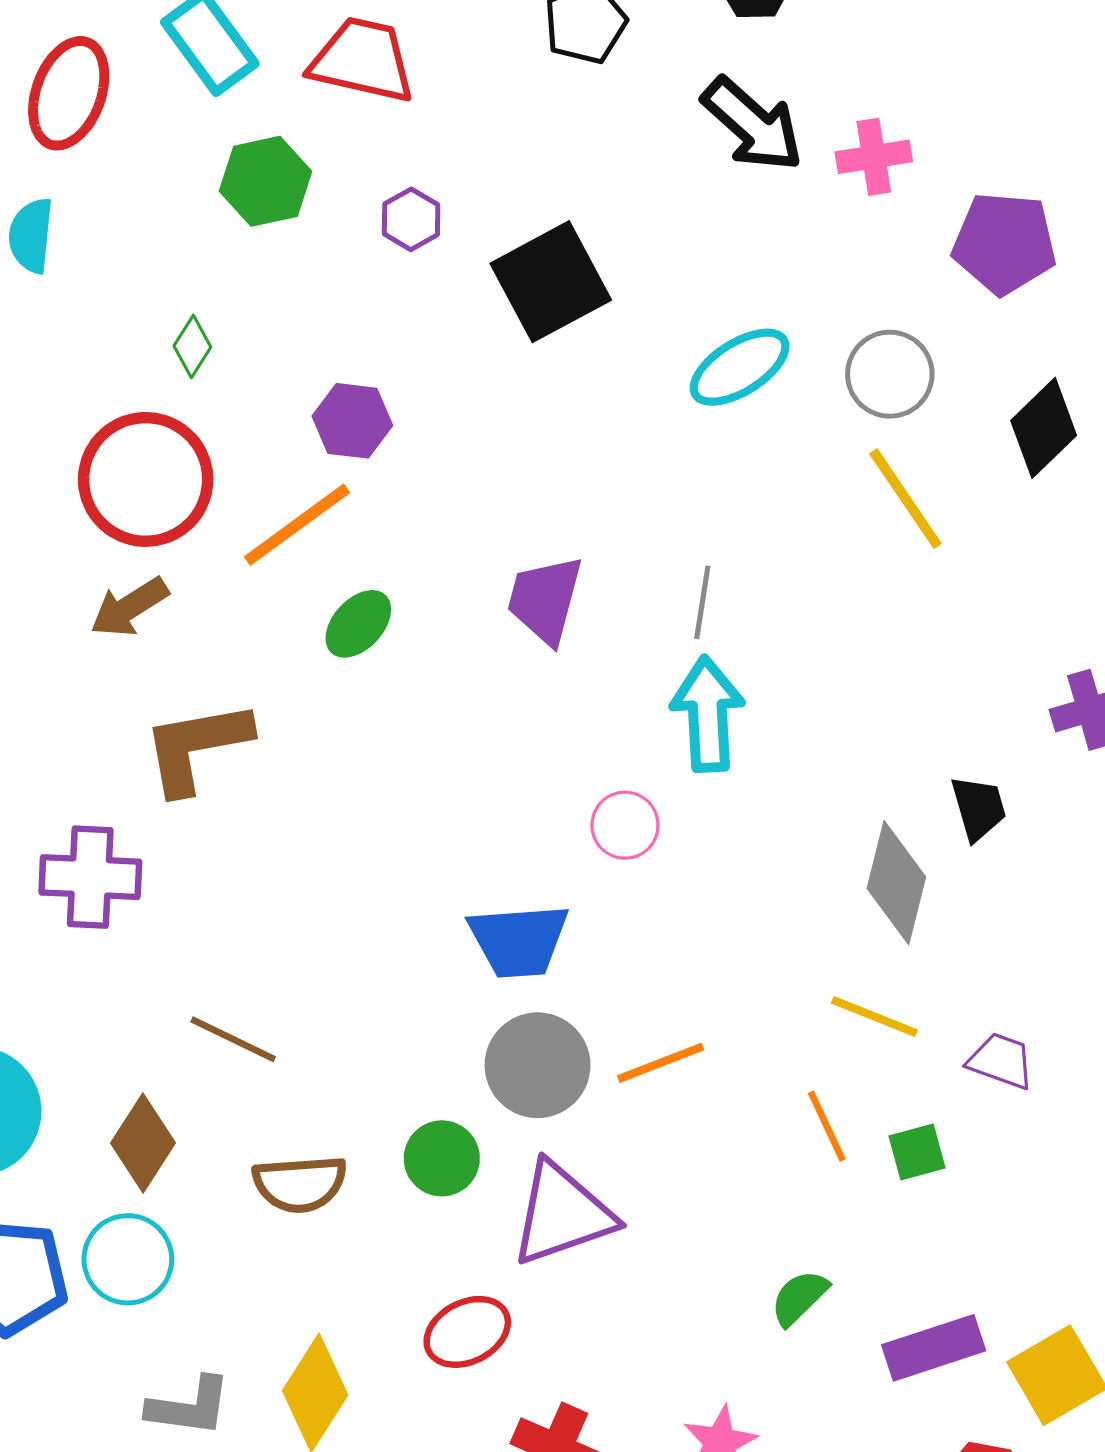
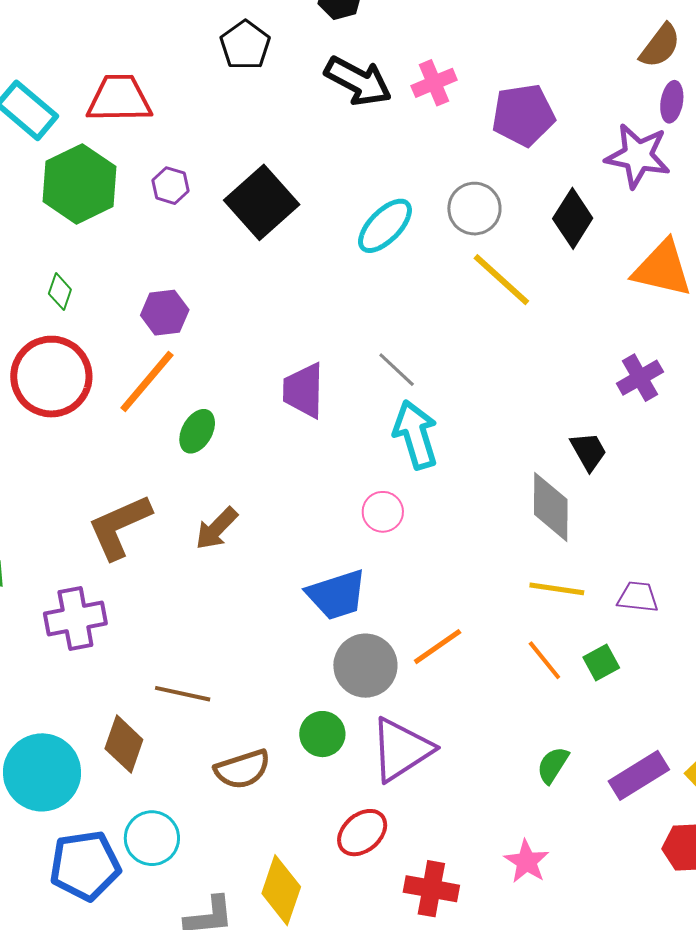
green hexagon: (266, 181) -> (79, 184), size x1.4
gray line: (702, 602) -> (397, 370), turned -42
brown arrow: (129, 607) -> (217, 529), moved
brown diamond: (143, 1143) -> (124, 744), moved

